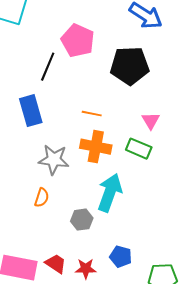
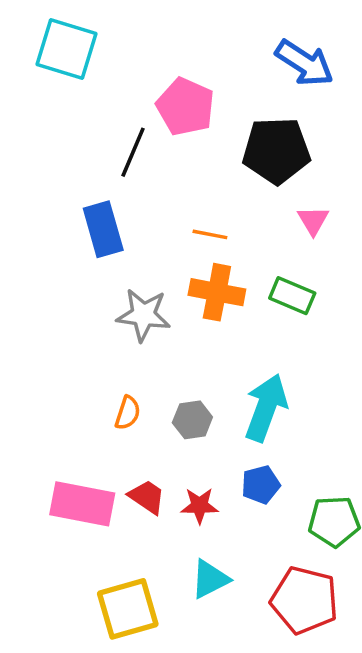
pink triangle: (151, 121) -> (313, 220), moved
cyan arrow: (110, 193) -> (266, 408), moved
orange semicircle: (42, 198) -> (128, 413), moved
blue pentagon: (121, 257) -> (261, 485), turned -30

